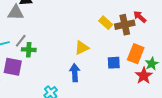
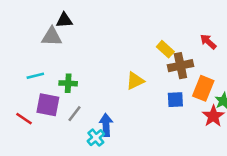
brown cross: (125, 25) -> (180, 66), moved
gray line: (21, 41) -> (74, 114), moved
blue arrow: (75, 73) -> (106, 125), moved

